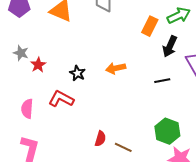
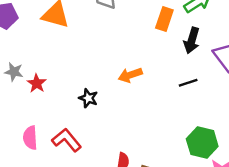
black star: (77, 73) -> (88, 98), moved
red L-shape: (61, 99) -> (67, 140), moved, turned 30

